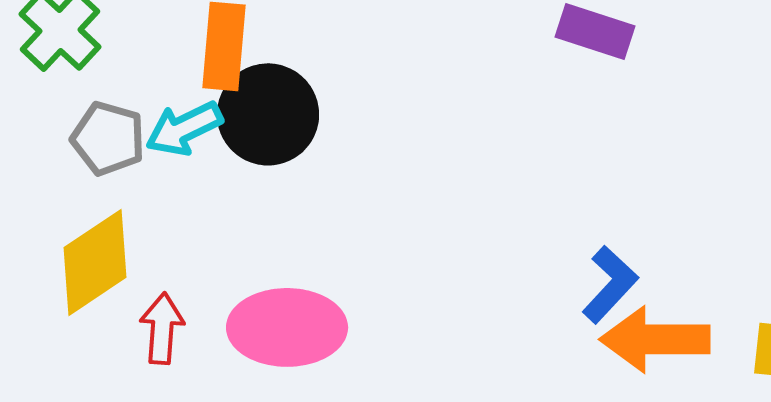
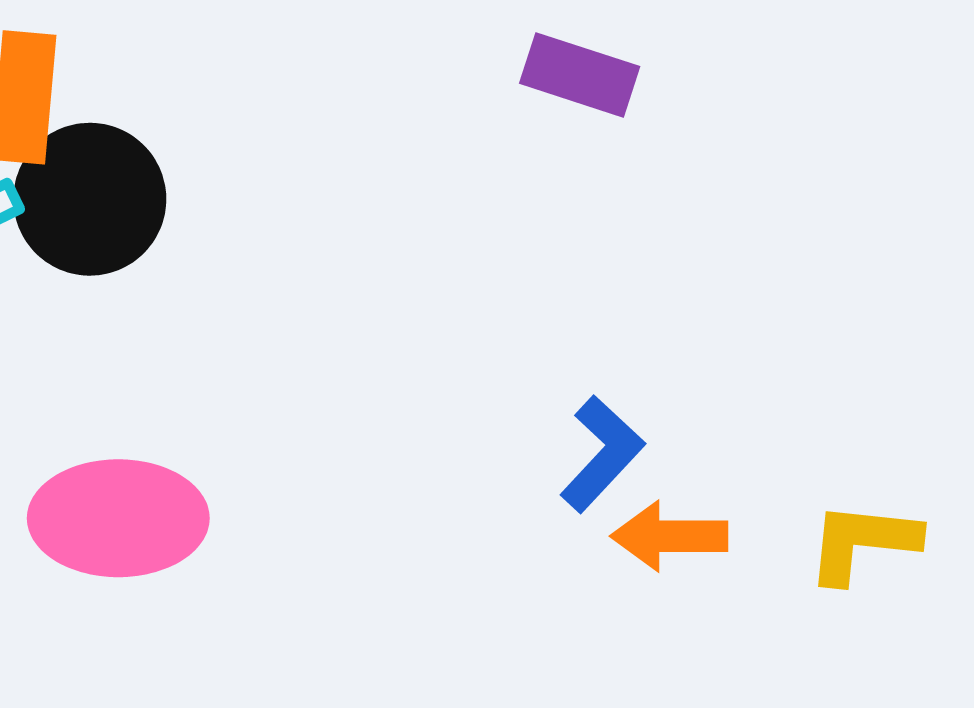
orange arrow: (655, 339) -> (669, 536), size x0.7

